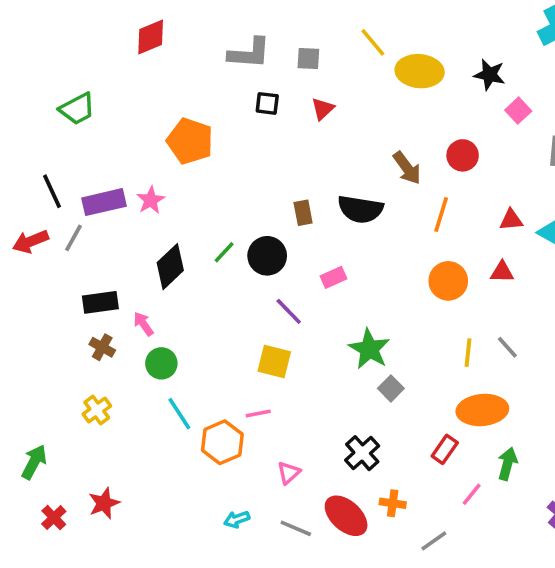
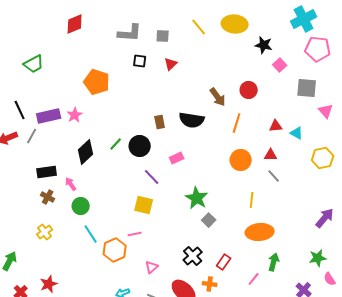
yellow ellipse: (420, 71) -> (235, 24), moved
gray line: (507, 347) -> (274, 176), moved
red rectangle: (445, 449) -> (224, 262), moved

